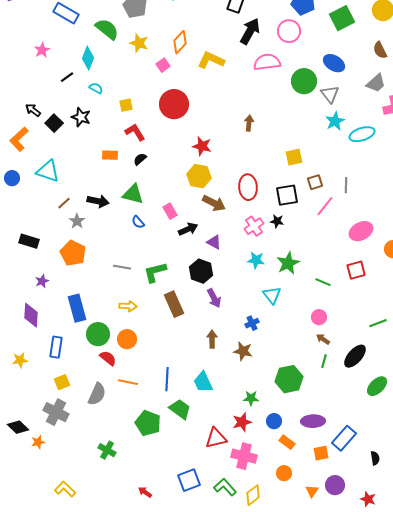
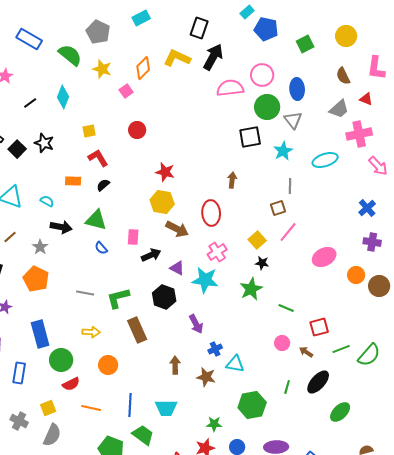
green square: (342, 18) -> (305, 44), size x0.7
pink circle: (289, 31) -> (262, 75), moved
cyan diamond: (88, 58) -> (63, 97), moved
yellow L-shape: (211, 60) -> (177, 58), moved
blue ellipse: (334, 63) -> (297, 89), turned 55
cyan semicircle: (96, 88) -> (47, 201), moved
red circle: (174, 104) -> (137, 130), size x0.6
cyan star: (335, 121) -> (283, 151), moved
brown arrow: (249, 123) -> (232, 180), moved
yellow square: (294, 157) -> (257, 240), moved, turned -30
gray line: (346, 185) -> (290, 186), moved
black square: (287, 195) -> (250, 137), moved
brown line: (64, 203) -> (10, 237), moved
pink rectangle: (170, 211) -> (133, 237), turned 35
black star: (277, 221) -> (262, 263), moved
cyan star: (256, 260) -> (205, 280), moved, size x1.5
red square: (356, 270) -> (319, 327), moved
cyan triangle: (272, 295) -> (235, 364), moved, turned -42
purple arrow: (214, 298) -> (196, 324), moved
orange circle: (127, 339) -> (108, 365), moved
brown arrow: (323, 339) -> (306, 352), moved
red semicircle: (108, 358) -> (71, 384), turned 114
yellow square: (62, 382) -> (48, 408), moved
cyan trapezoid: (203, 382) -> (166, 408), turned -65
gray semicircle: (97, 394) -> (52, 435), moved
gray cross: (56, 412) -> (19, 421), moved, size x0.7

